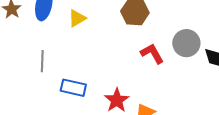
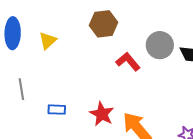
blue rectangle: (73, 88) -> (57, 110), size x0.7

